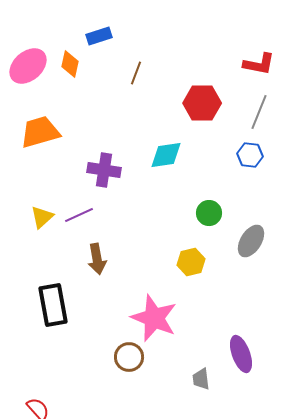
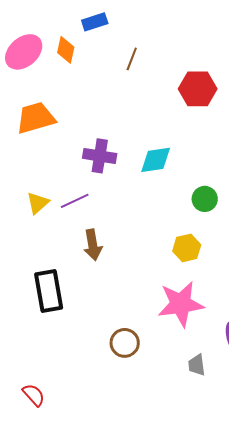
cyan diamond: (166, 155) -> (156, 160), moved
pink star: (154, 318) -> (181, 304), moved, turned -30

